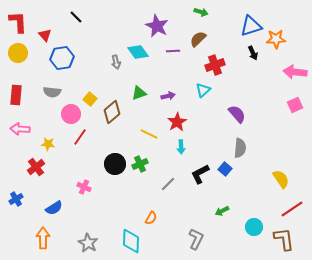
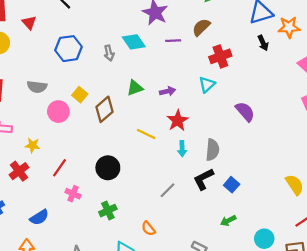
blue hexagon: (62, 58) -> (68, 49), moved
red line: (80, 137) -> (59, 168), moved
gray semicircle: (240, 148) -> (212, 150), moved
green cross: (140, 164) -> (108, 211), moved
blue square: (225, 169) -> (232, 185), moved
orange semicircle: (151, 218) -> (148, 229), turned 112

